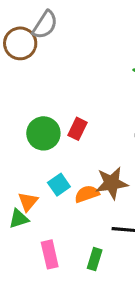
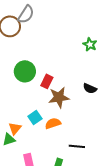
green circle: (43, 133) -> (25, 71), moved
brown star: (112, 183) -> (59, 97), moved

